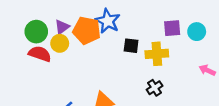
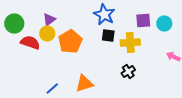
blue star: (108, 21) -> (104, 15), moved
orange pentagon: (87, 30) -> (70, 42), moved, turned 30
green circle: (36, 32) -> (14, 24), moved

